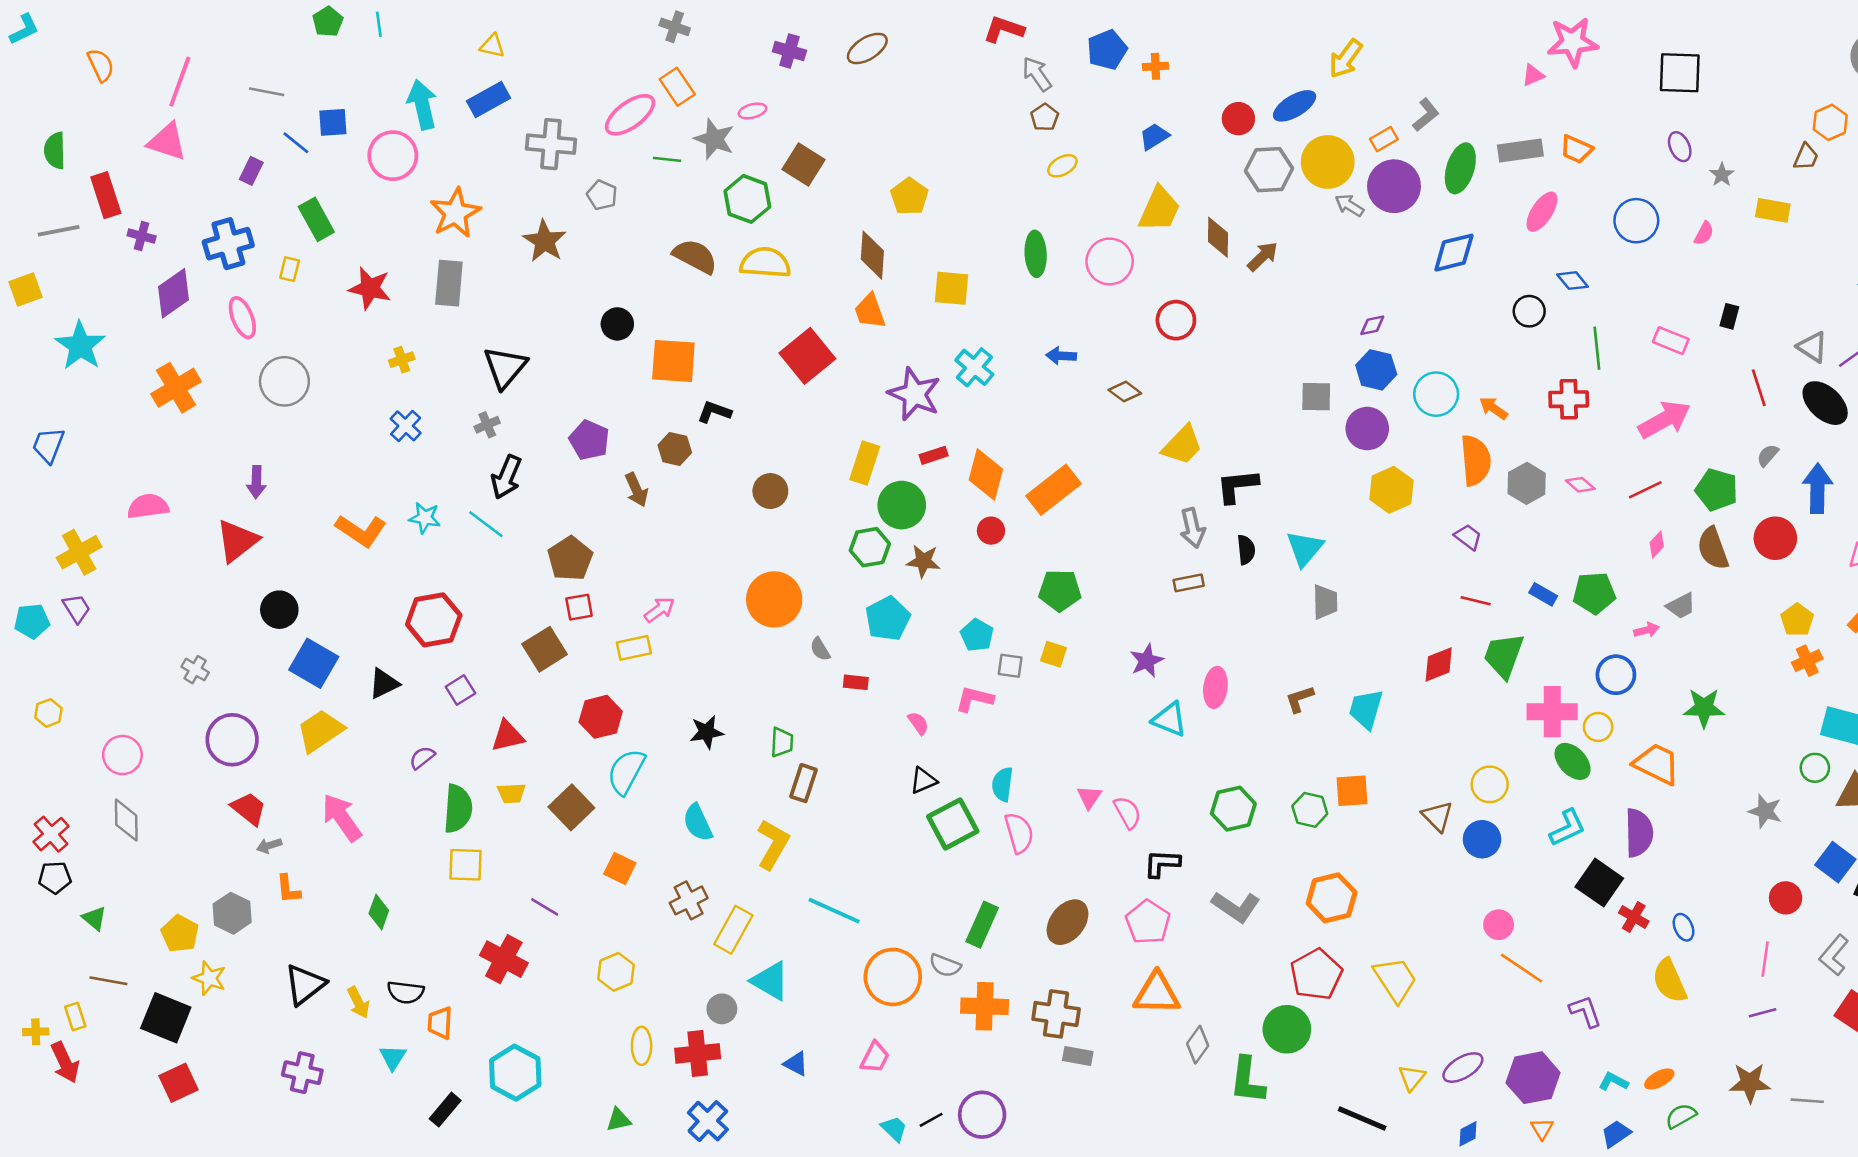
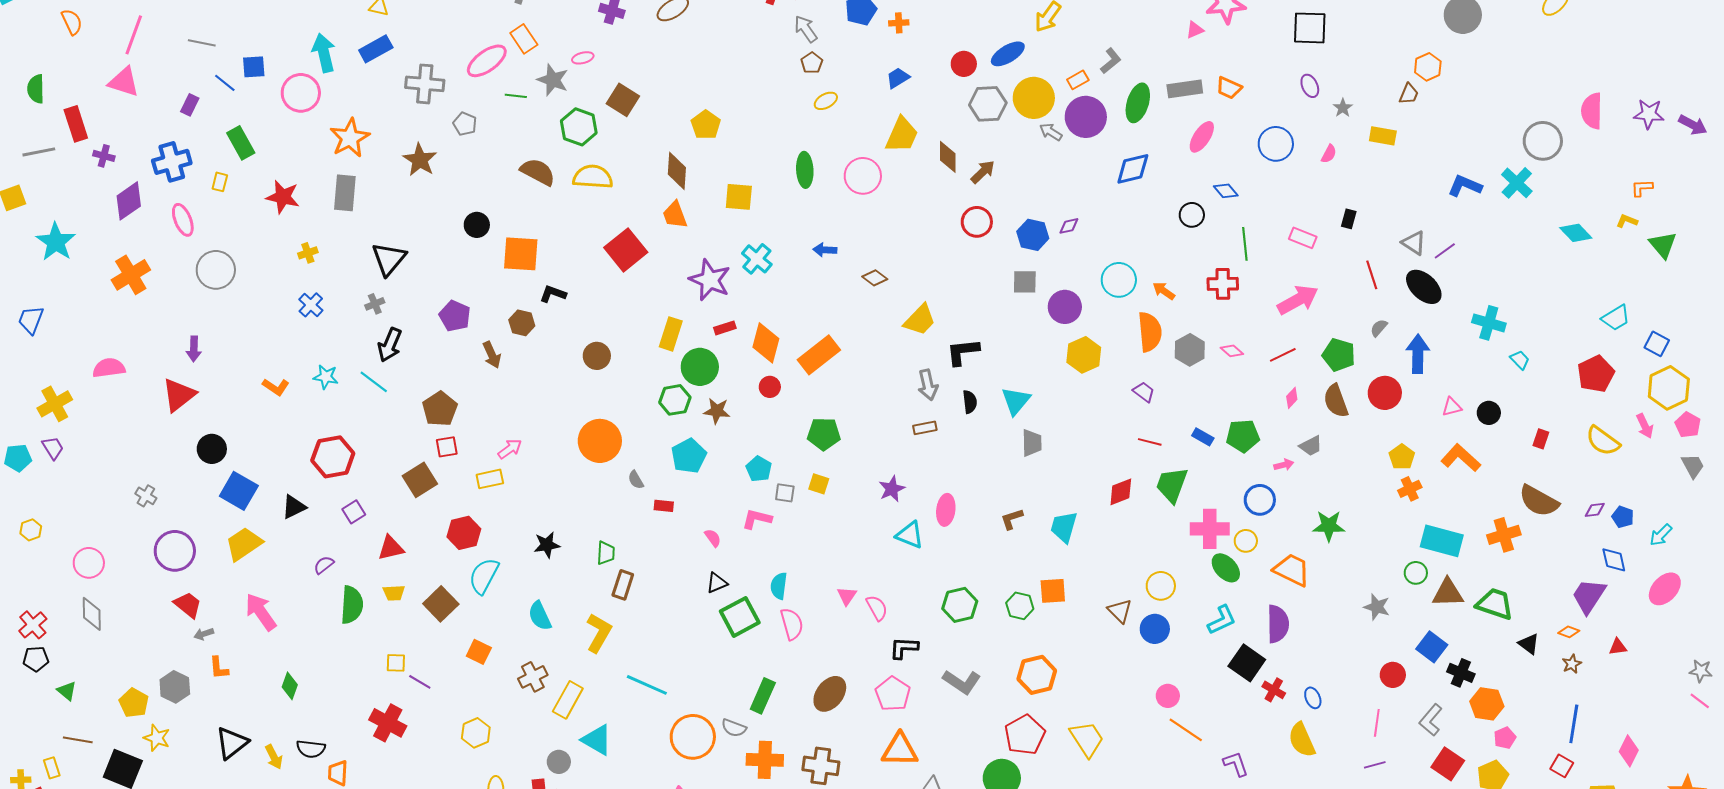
red circle: (1176, 320) -> (977, 222), moved
blue hexagon: (1376, 370) -> (1033, 235), moved
orange L-shape: (361, 531) -> (276, 387), size x0.7
yellow square: (466, 865) -> (396, 663), moved, size x0.7

